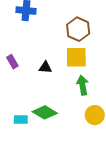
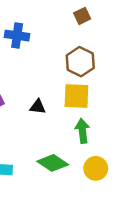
green diamond: (45, 112) -> (53, 163), moved

